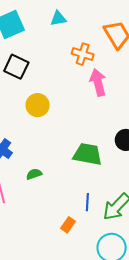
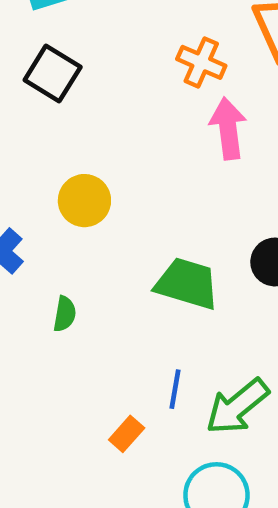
yellow circle: (38, 105) -> (84, 201), moved
green semicircle: (34, 174) -> (65, 314), turned 112

